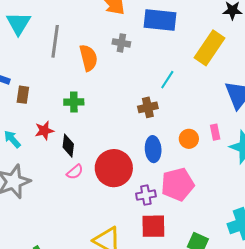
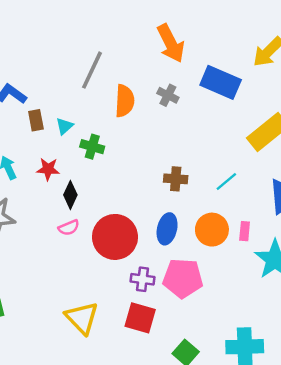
cyan triangle: (18, 23) -> (64, 126), moved, size x0.6
cyan line: (167, 80) -> (226, 182), moved
brown rectangle: (23, 95) -> (36, 120), turned -36
orange circle: (189, 139) -> (212, 230), size x1.4

